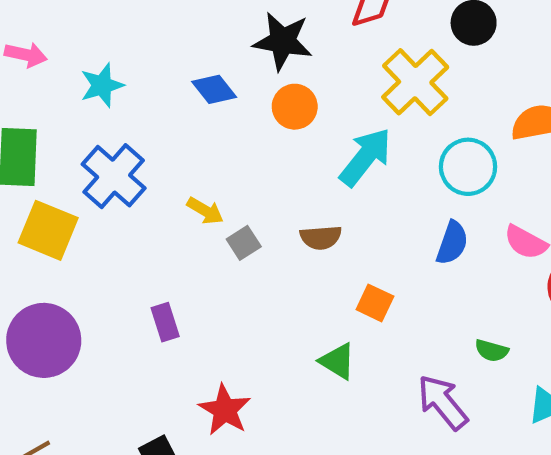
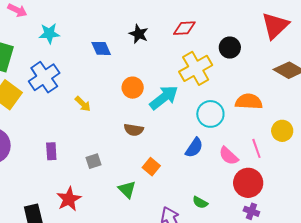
black star: (283, 41) -> (139, 34), size x0.7
orange circle: (295, 107) -> (133, 88), moved
gray square: (244, 243) -> (94, 161), moved

